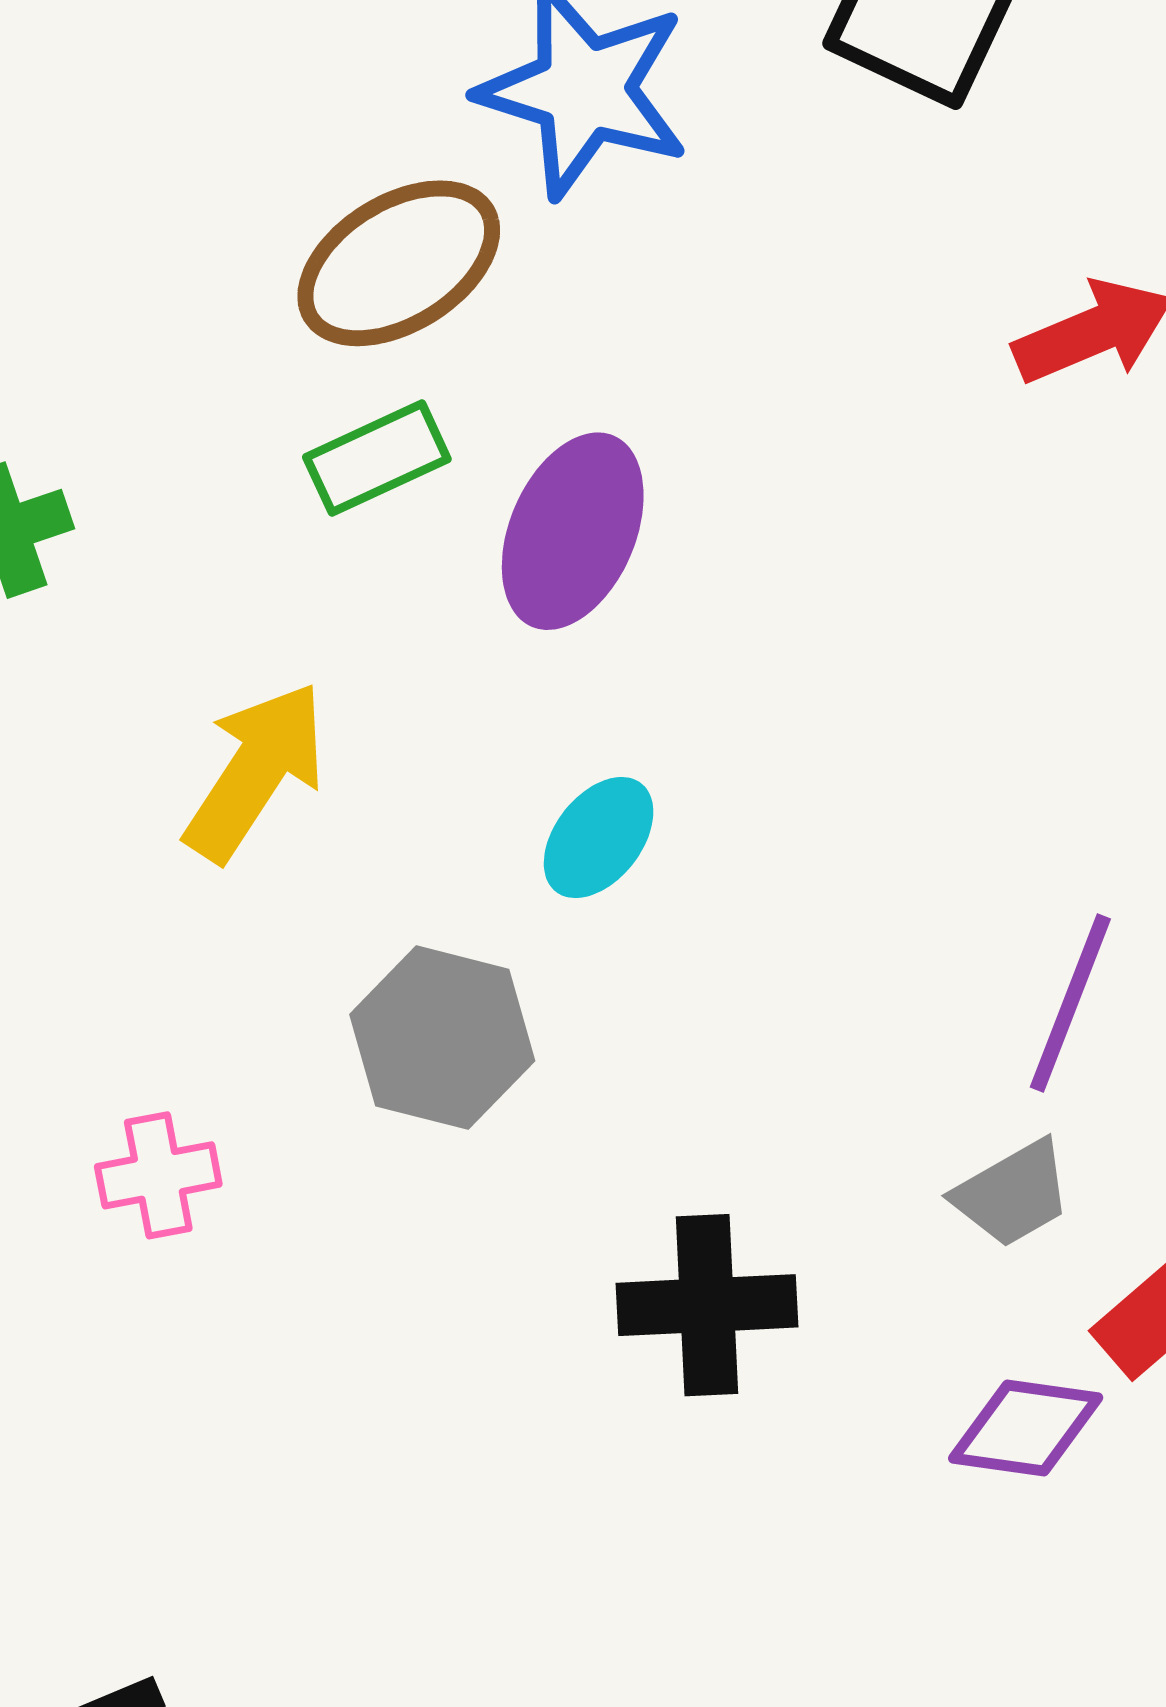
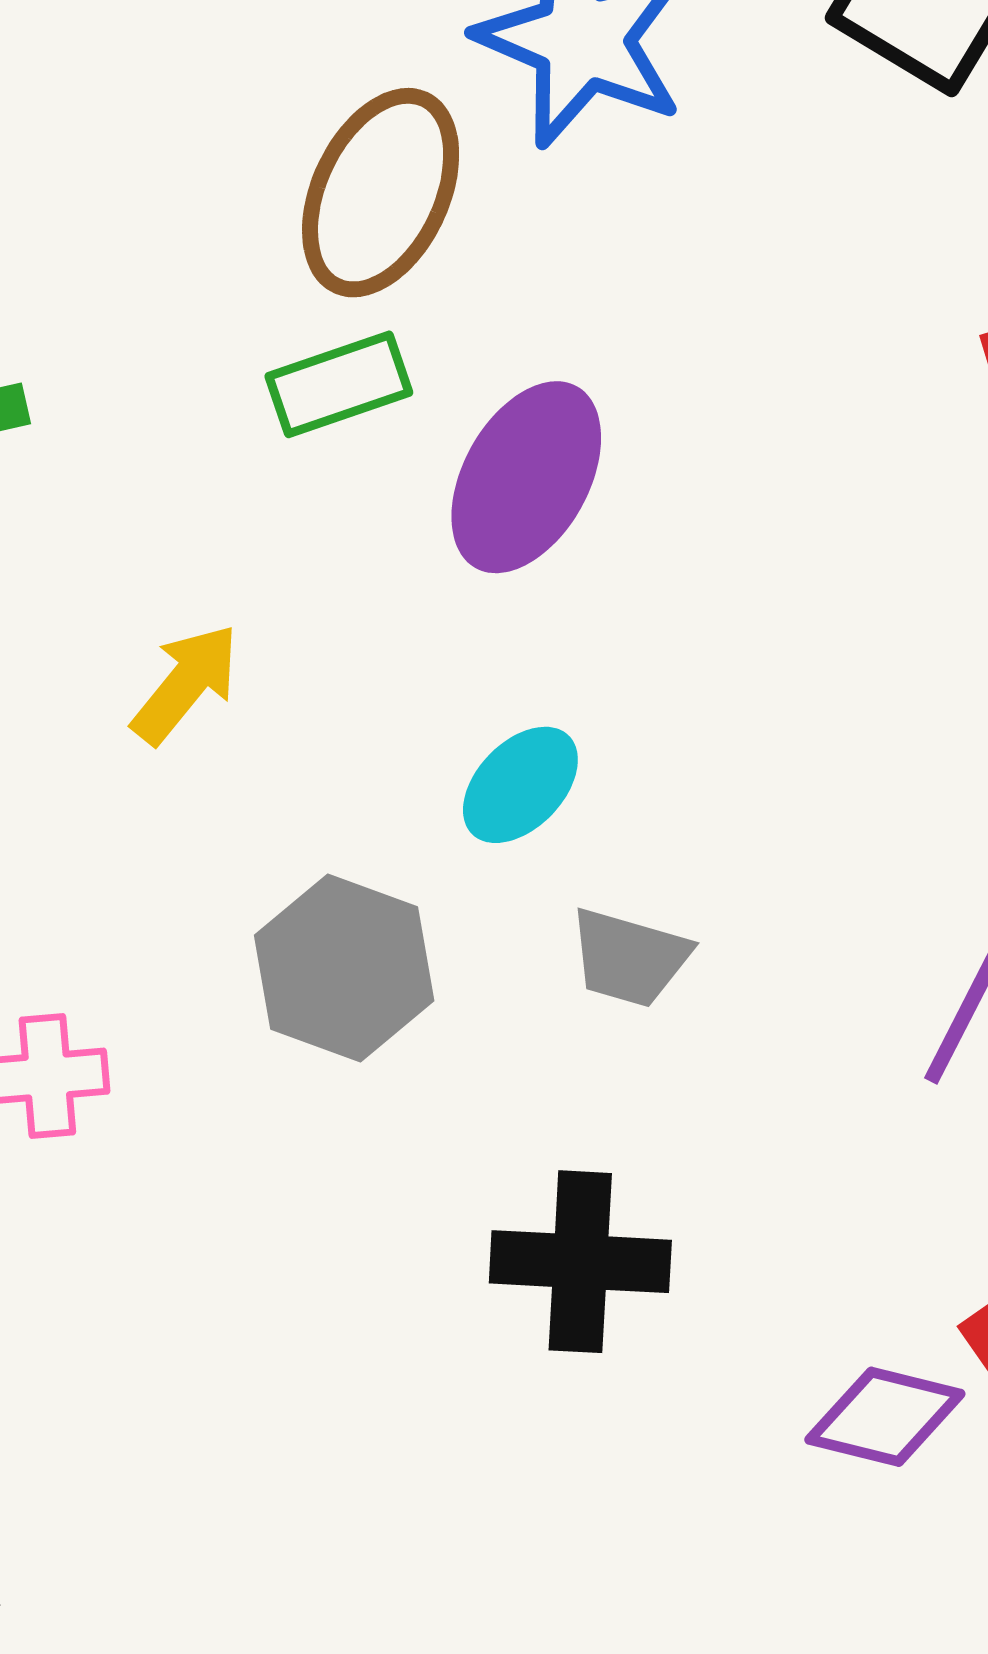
brown ellipse: (399, 263) -> (381, 193), turned -39
yellow arrow: (255, 771) -> (186, 684), size x0.7
gray trapezoid: (1013, 1194) -> (629, 958), moved, turned 40

